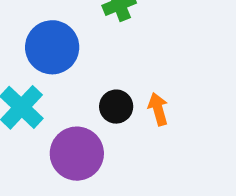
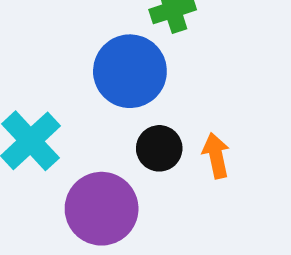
blue circle: (52, 47) -> (130, 71), moved

